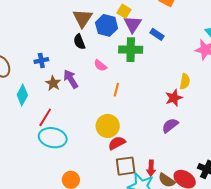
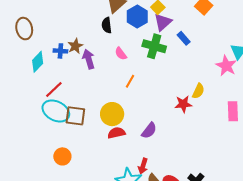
blue cross: (41, 60) -> (60, 51), moved
brown star: (53, 83) -> (75, 46), moved
purple semicircle: (170, 125) -> (149, 131), moved, turned 150
brown square: (126, 166) -> (75, 116), moved

